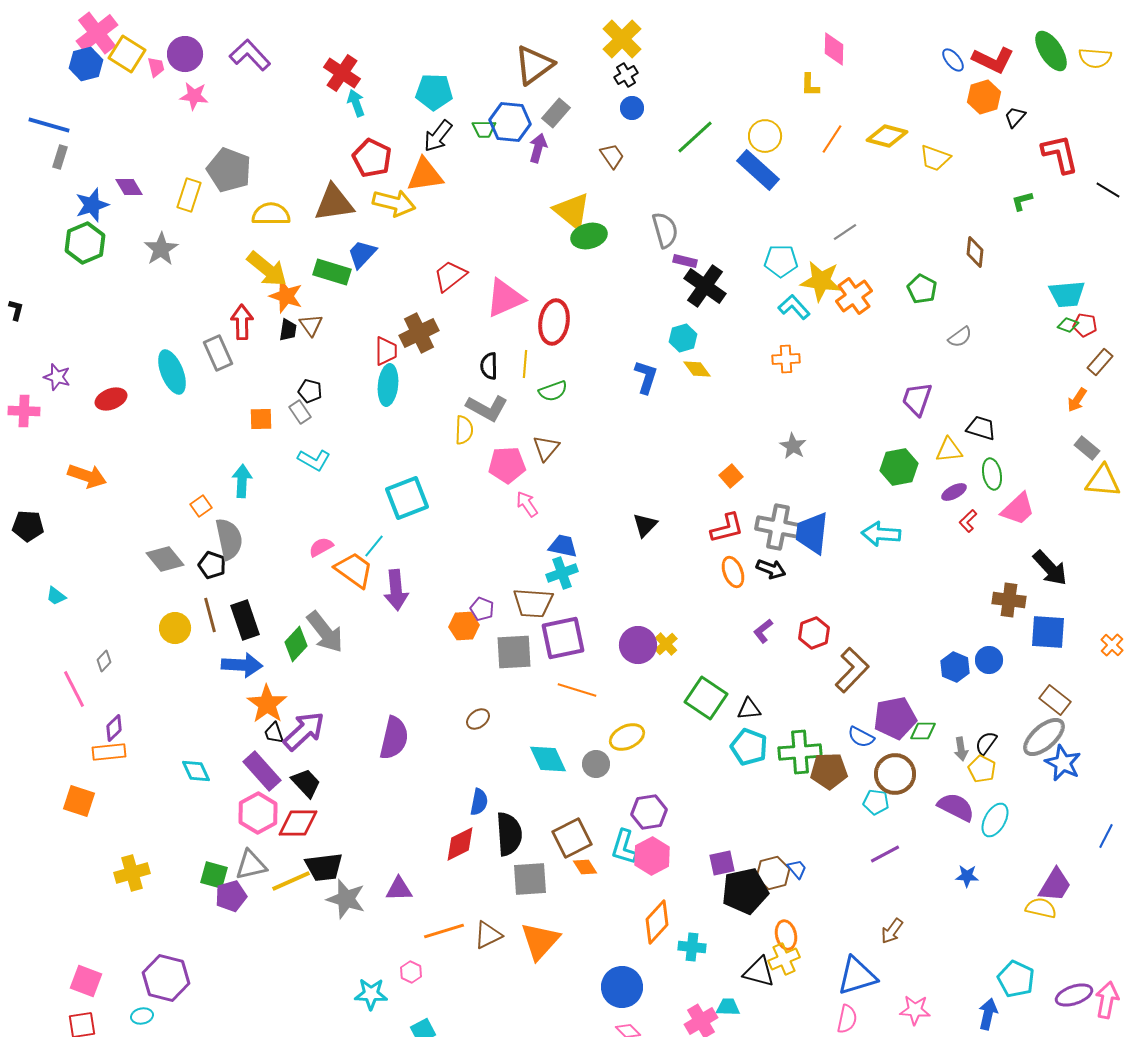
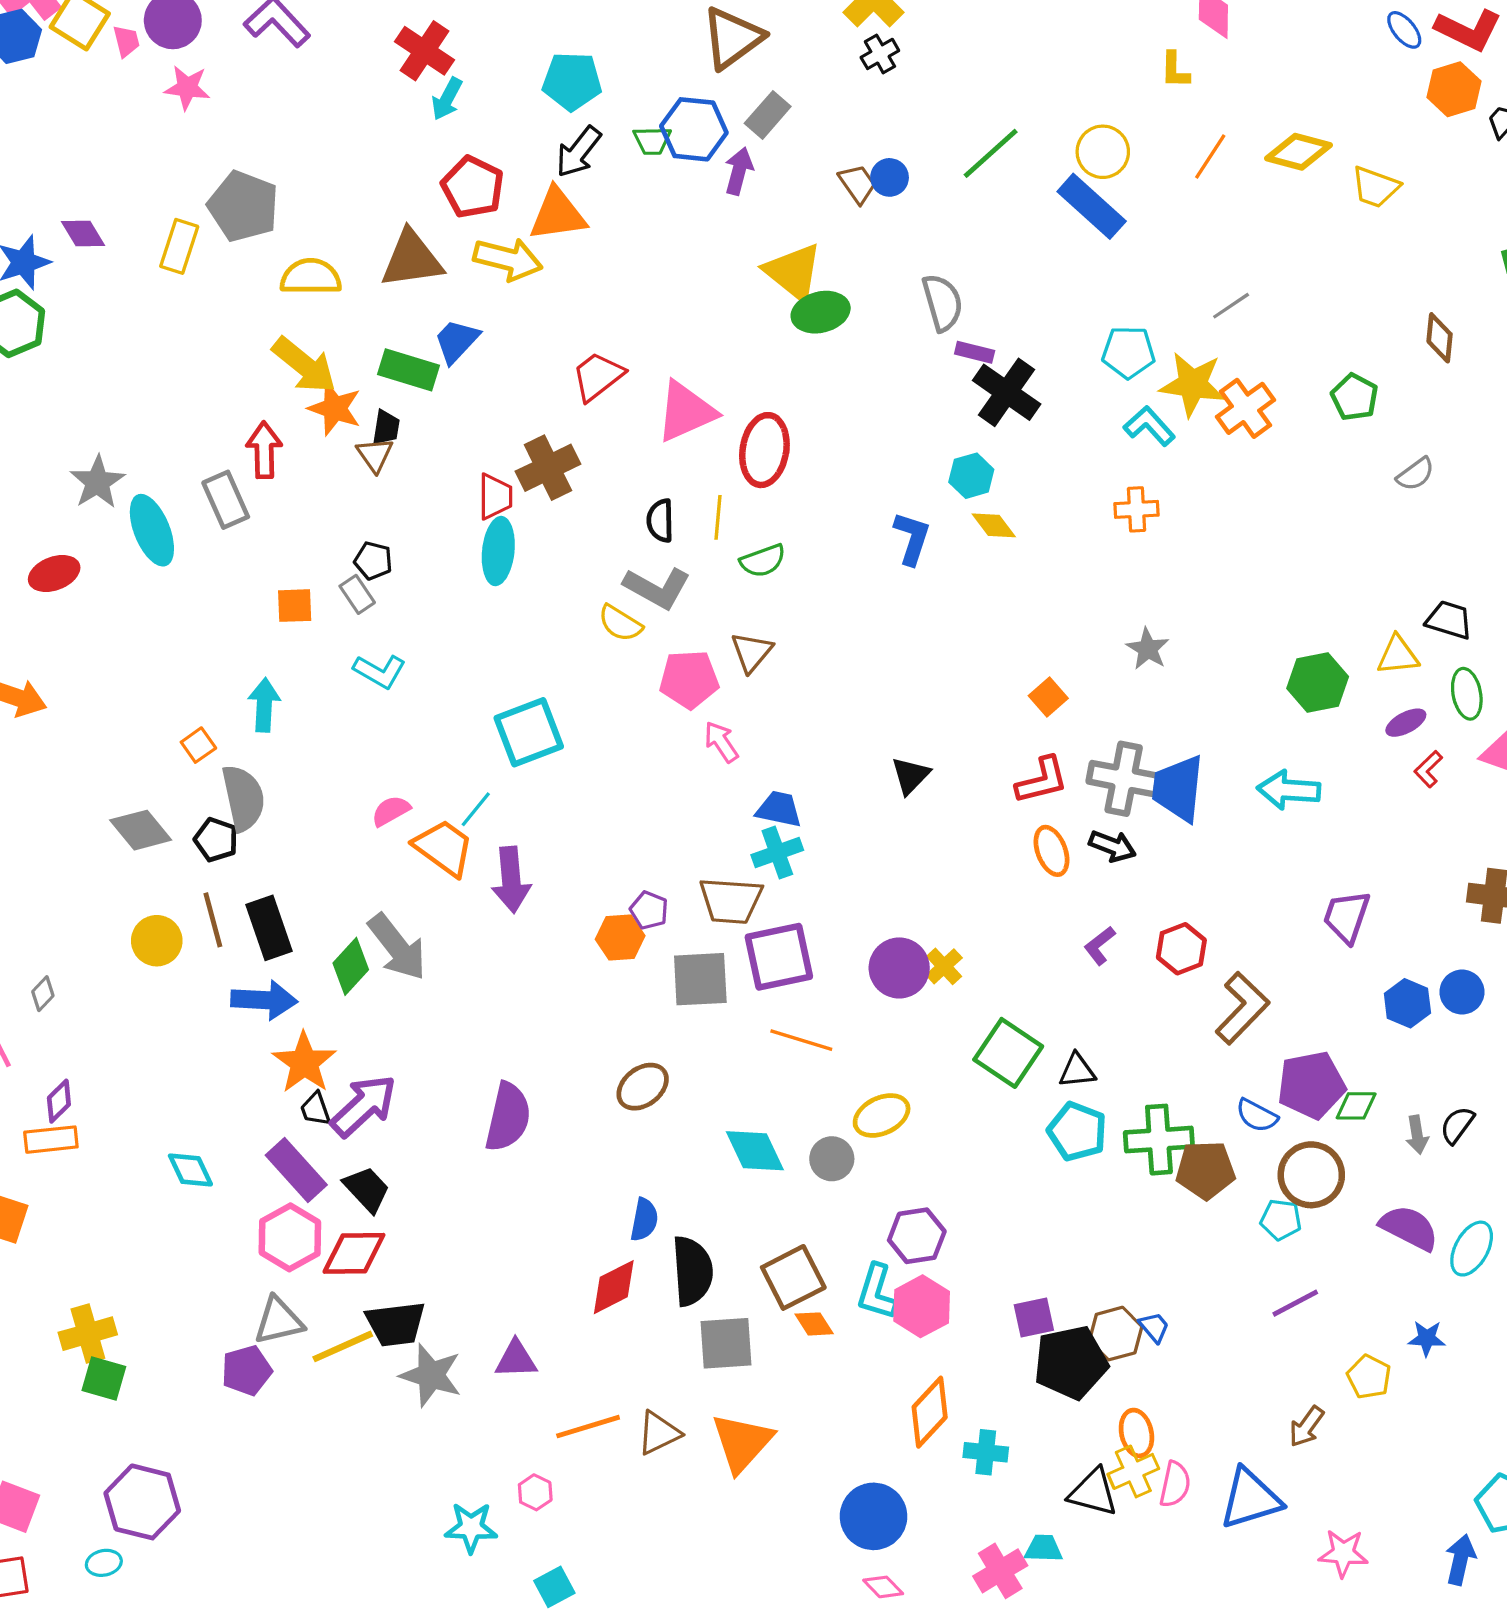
cyan arrow: (356, 103) -> (447, 99), turned -132
blue circle: (632, 108) -> (890, 177), moved
gray star: (161, 249) -> (97, 482), moved
black trapezoid: (288, 330) -> (386, 428), moved
purple trapezoid: (917, 399) -> (1347, 917), moved
yellow semicircle: (464, 430) -> (620, 623), turned 120
brown ellipse: (478, 719) -> (643, 1087), size x1.4
yellow pentagon: (982, 769) -> (1369, 1377), moved
green square: (214, 875) -> (104, 1378), moved
pink semicircle: (847, 1019) -> (1175, 1484), moved

